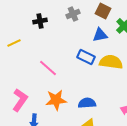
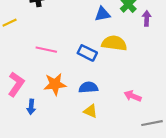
blue rectangle: (86, 57) -> (87, 53), moved
pink line: (48, 68) -> (46, 50), turned -30

